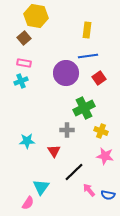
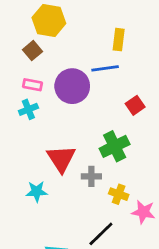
blue line: (88, 56) -> (105, 68), moved
purple circle: (66, 73) -> (72, 86), moved
yellow cross: (101, 131) -> (119, 194), moved
red triangle: (54, 151) -> (61, 159), moved, size x1.6

